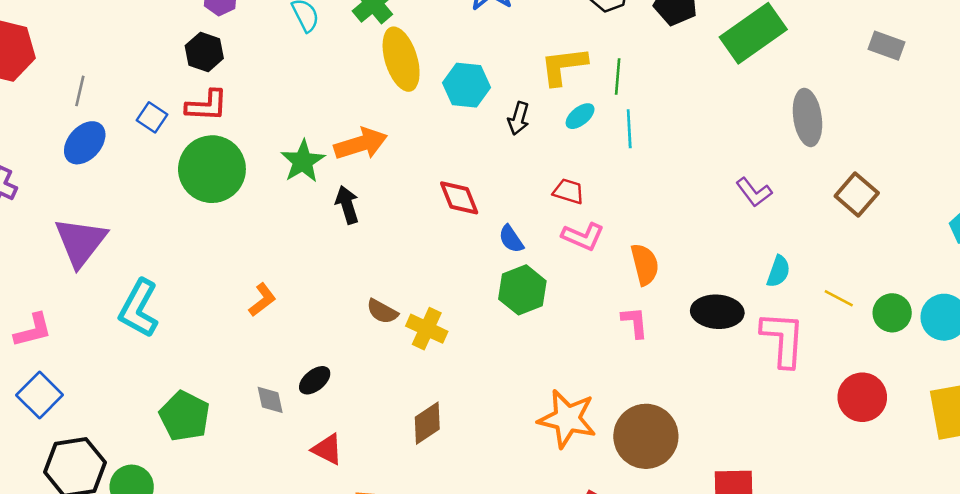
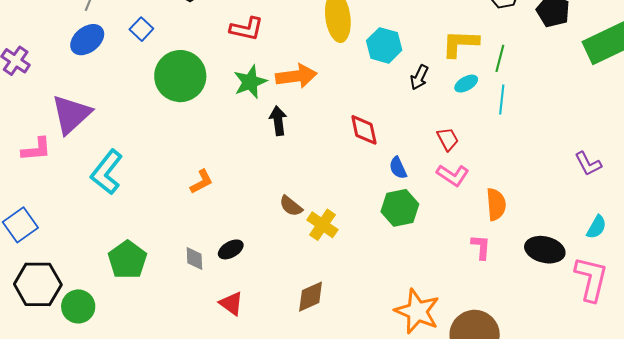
red L-shape: (207, 106) -> (247, 29), moved
red trapezoid: (569, 191) -> (448, 139), turned 35
pink L-shape: (33, 330) -> (36, 149), moved

